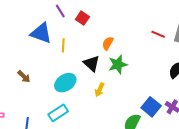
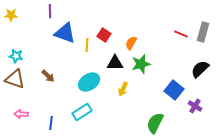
purple line: (60, 11) -> (50, 11), moved, turned 32
red square: (82, 18) -> (104, 35), moved
black triangle: (92, 63) -> (115, 63), turned -42
blue square: (151, 107) -> (174, 90), moved

